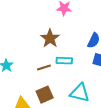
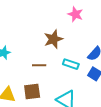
cyan rectangle: (64, 61) -> (71, 64), moved

